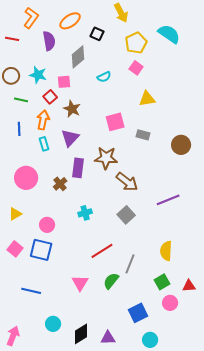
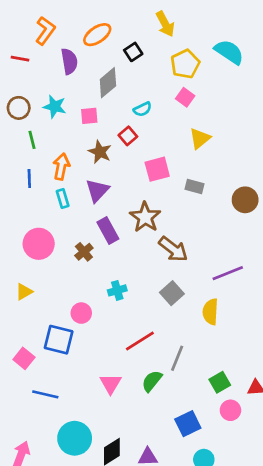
black square: (97, 34) -> (133, 52), turned 32
red square: (50, 97) -> (128, 136), moved
yellow triangle: (147, 99) -> (200, 139), turned -30
green line: (21, 100) -> (32, 140), turned 64
brown star: (106, 158) -> (145, 217), turned 30
purple rectangle: (78, 168) -> (108, 230), turned -36
pink circle: (47, 225) -> (81, 313), moved
pink square: (15, 249) -> (24, 358), moved
yellow semicircle: (166, 251) -> (210, 312), moved
cyan circle: (53, 324) -> (75, 438), size x1.6

